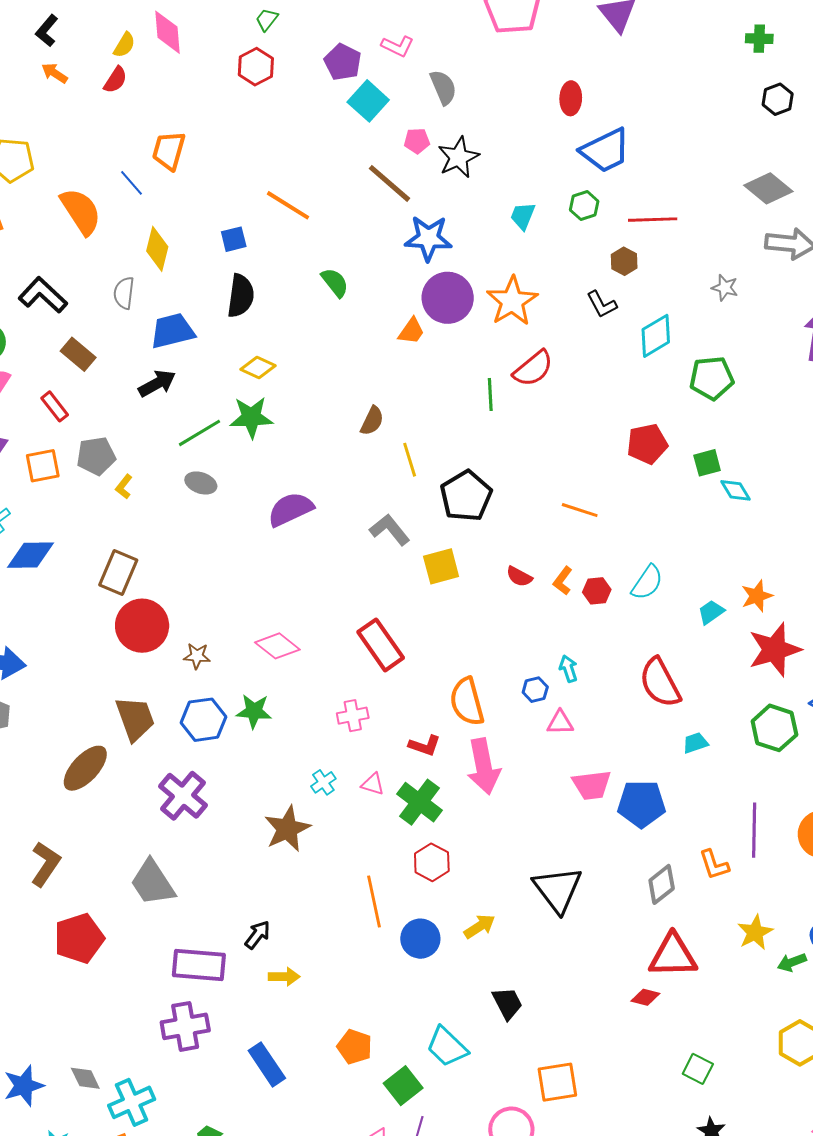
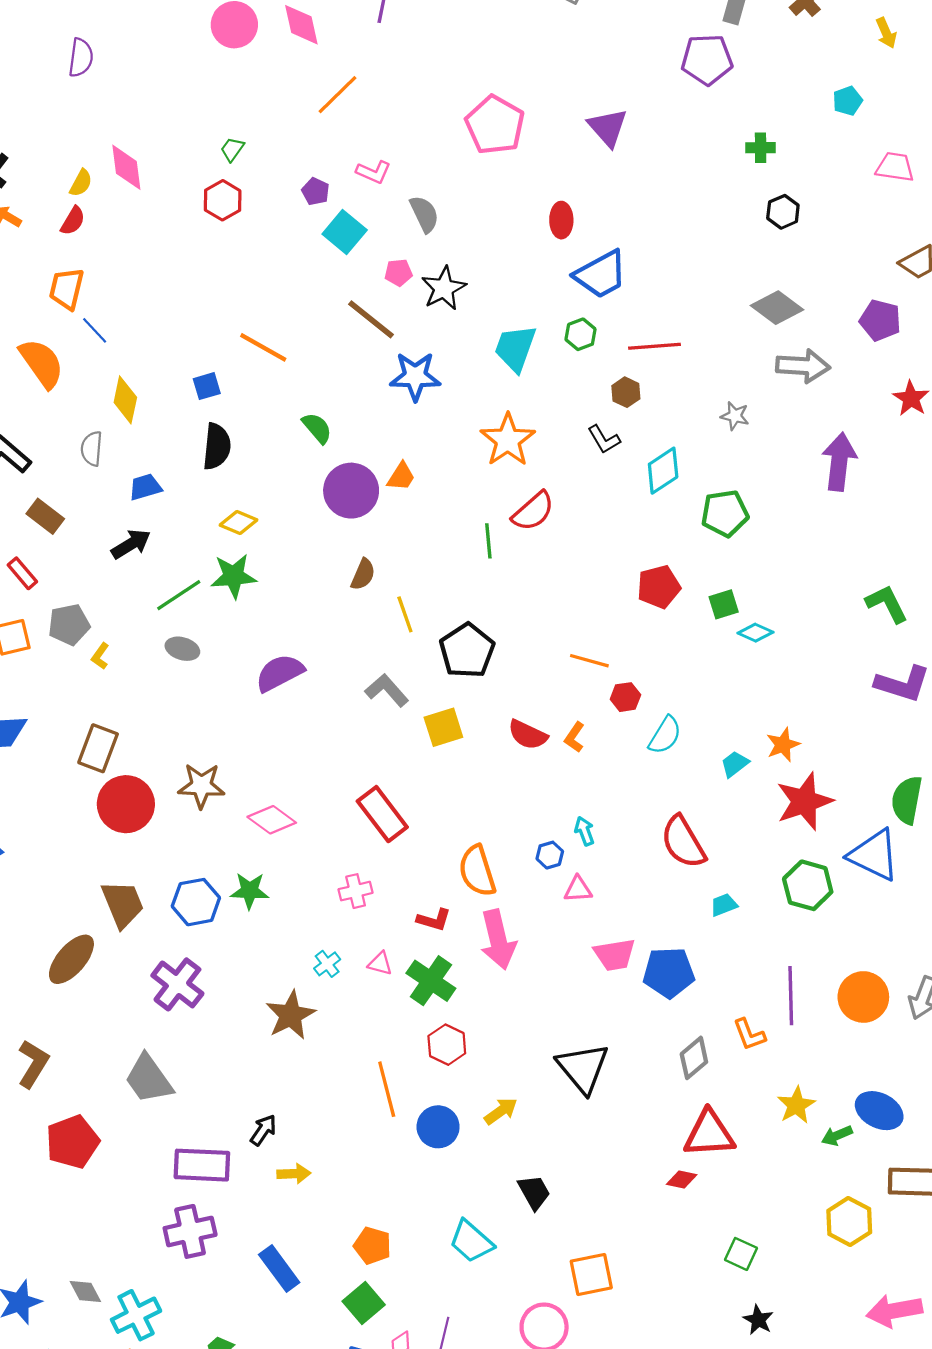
purple pentagon: (343, 62) -> (315, 191), size x0.7
orange trapezoid: (169, 151) -> (66, 289), moved
cyan trapezoid: (523, 216) -> (515, 348), size x1.6
purple circle: (448, 298) -> (351, 491), moved
blue trapezoid: (172, 331) -> (145, 487), size x0.7
cyan diamond: (736, 490) -> (755, 633), turned -32
red semicircle: (519, 577) -> (528, 735), size x1.4
red hexagon: (597, 591) -> (625, 697), moved
brown star: (197, 656) -> (201, 786), moved, size x1.6
green square: (403, 1086) -> (364, 1303), moved

